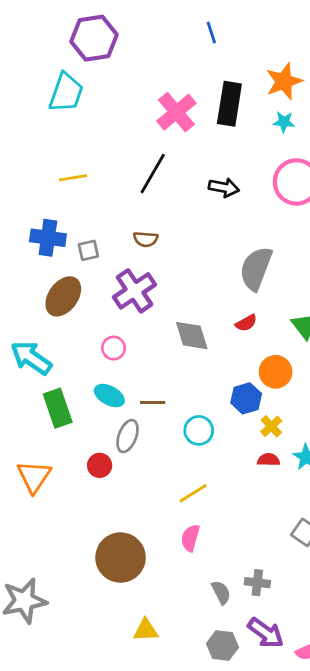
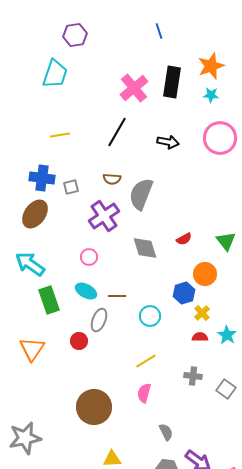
purple hexagon: (94, 38) -> (75, 35), size x0.7
gray semicircle: (256, 268) -> (141, 194), moved
brown ellipse: (63, 296) -> (35, 214), moved
gray cross: (257, 583) -> (193, 376), moved

